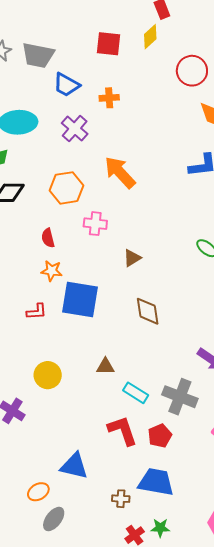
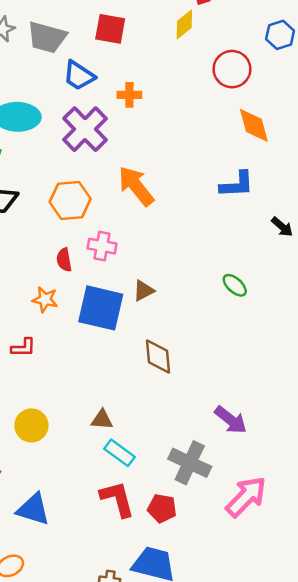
red square: (109, 44) -> (110, 29), moved
purple cross: (75, 129) -> (85, 129), size x1.4
red semicircle: (48, 238) -> (64, 260), moved
blue square: (80, 299) -> (101, 308), moved
cyan rectangle: (136, 393) -> (120, 453), moved
red pentagon: (160, 436) -> (162, 508), turned 30
blue triangle: (74, 466) -> (33, 509), moved

